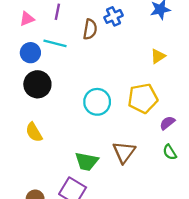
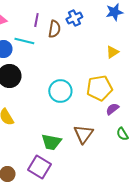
purple line: (57, 12) -> (36, 20), moved
purple semicircle: (167, 123) -> (112, 109), moved

